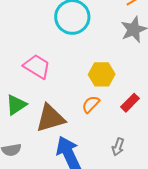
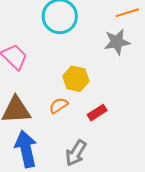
gray arrow: (118, 147) -> (76, 153), size x1.5

